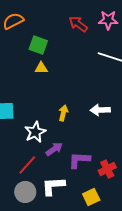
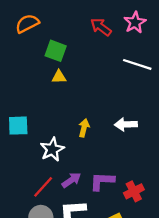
pink star: (108, 20) -> (135, 22), turned -30
purple arrow: (54, 149) -> (71, 180), moved

